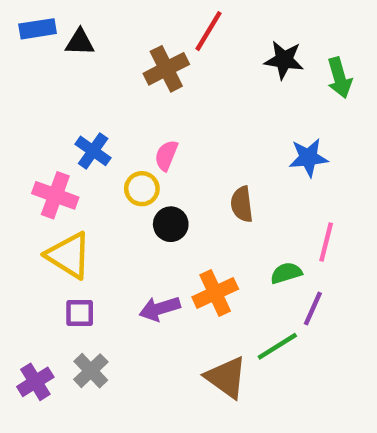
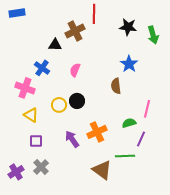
red line: (208, 31) -> (94, 14), turned -30
black triangle: (80, 42) -> (55, 45), moved
blue star: (308, 158) -> (129, 64), moved, turned -30
yellow circle: (142, 189) -> (59, 105), moved
brown semicircle: (242, 204) -> (116, 86), moved
yellow triangle: (69, 255) -> (31, 115), size x0.7
purple arrow: (160, 309) -> (72, 139), turned 72
green line: (277, 346) -> (125, 156), turned 30

